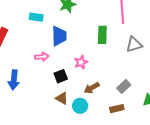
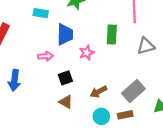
pink star: (81, 62) -> (87, 53), moved
gray rectangle: (124, 86) -> (133, 91), size x1.5
cyan circle: (80, 106) -> (101, 116), moved

